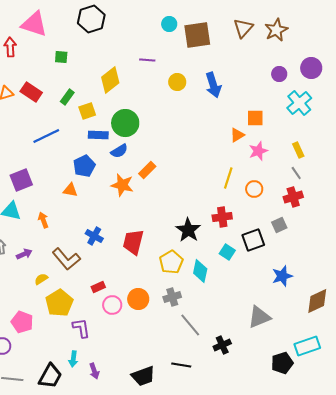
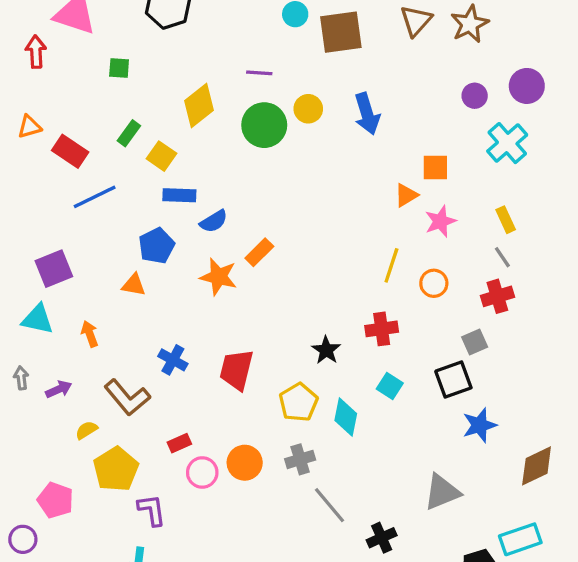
red rectangle: (31, 92) -> (70, 151), moved
yellow square: (87, 111) -> (161, 156), turned -36
green circle: (125, 123) -> (264, 125), moved
black star: (188, 230) -> (326, 350), size x0.7
black square: (253, 240) -> (453, 380), moved

